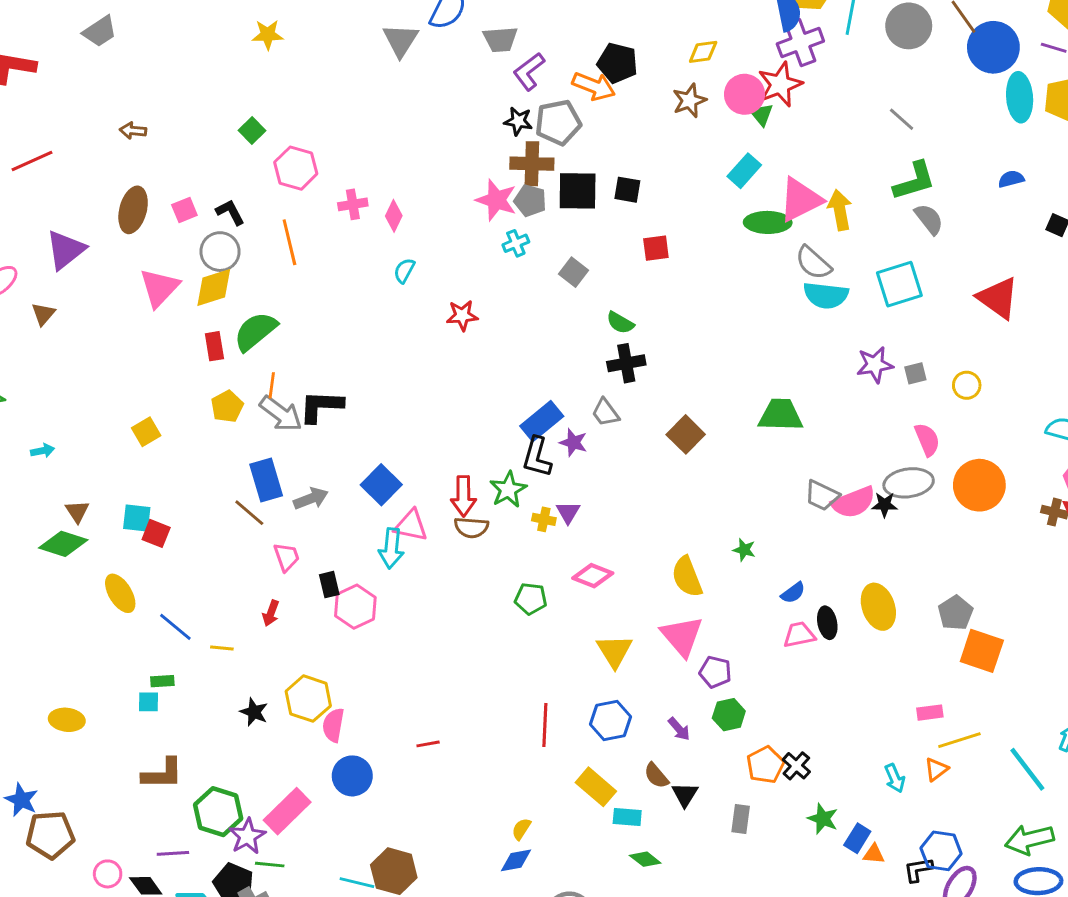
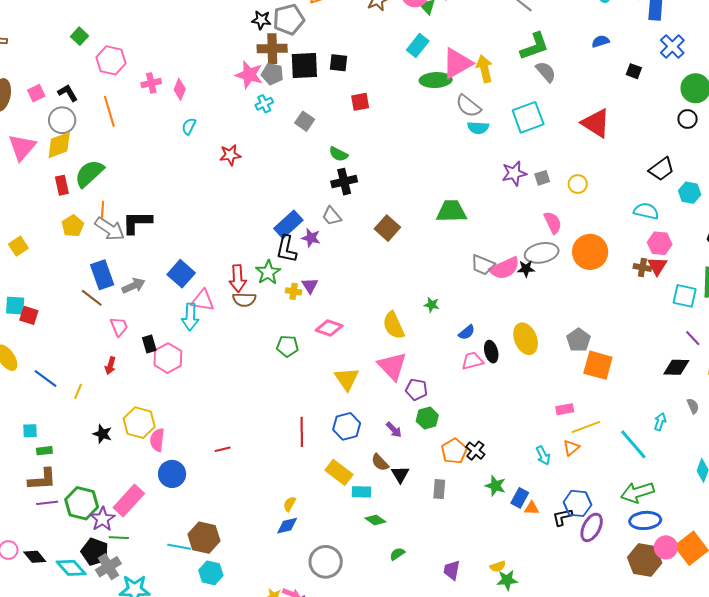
cyan semicircle: (826, 295) -> (478, 128), size x0.7
yellow line: (222, 648) -> (78, 391), turned -70
green rectangle: (162, 681) -> (44, 451), moved
purple line: (173, 853) -> (47, 503), moved

